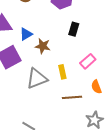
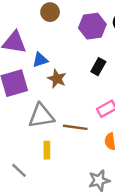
yellow rectangle: (62, 72) -> (47, 150), moved
brown line: (72, 97) -> (75, 127), moved

